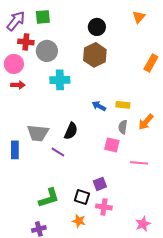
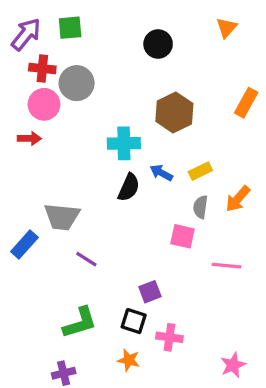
brown hexagon: (95, 55) -> (174, 112), moved
pink circle: (14, 64) -> (44, 104), moved
cyan cross: (60, 80) -> (124, 143), moved
yellow rectangle: (123, 105) -> (200, 171), turned -32
black semicircle: (71, 131) -> (129, 187), moved
blue rectangle: (15, 150) -> (24, 244), turned 42
purple line: (58, 152) -> (86, 259), moved
purple square: (100, 184) -> (150, 292), moved

